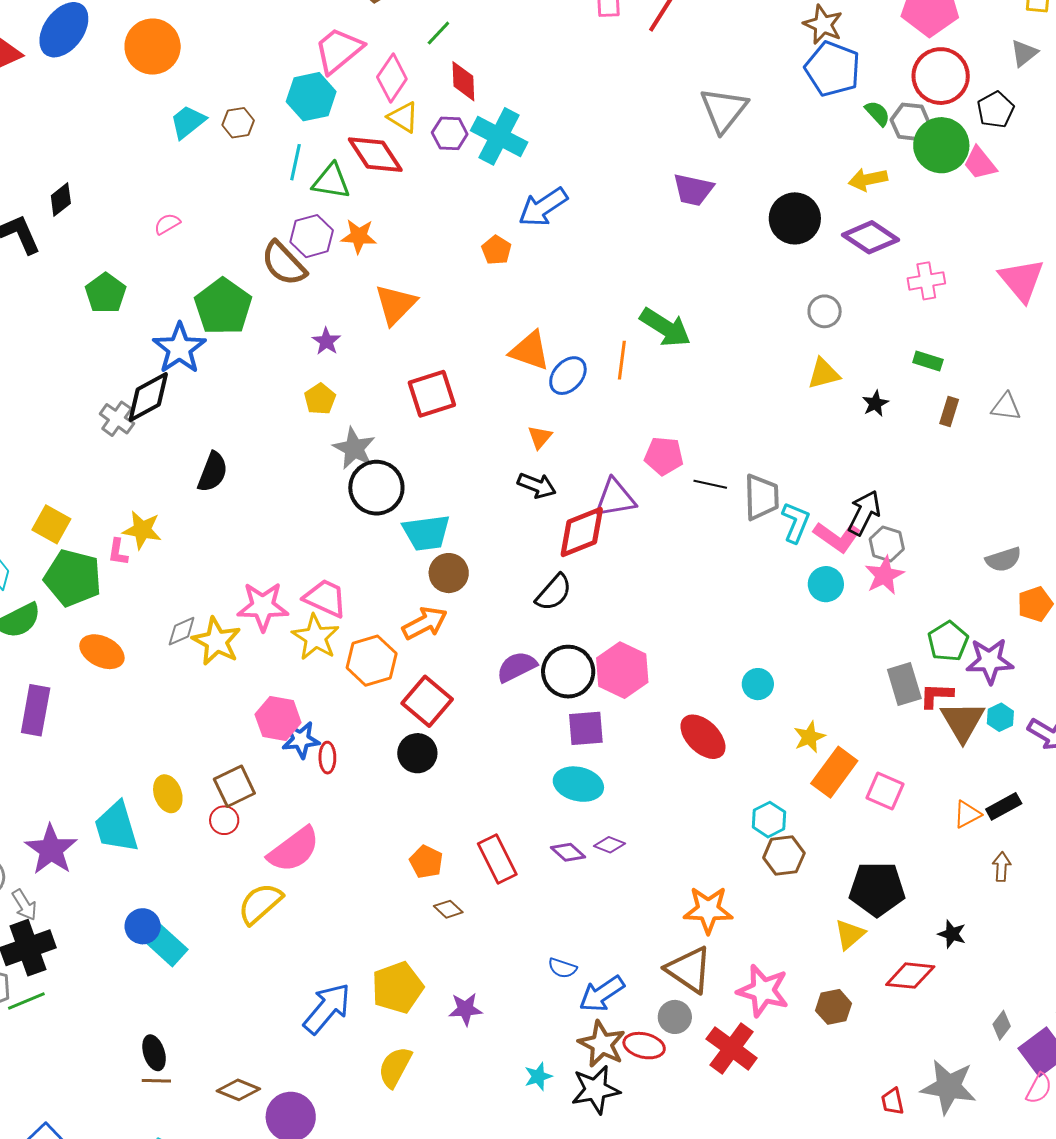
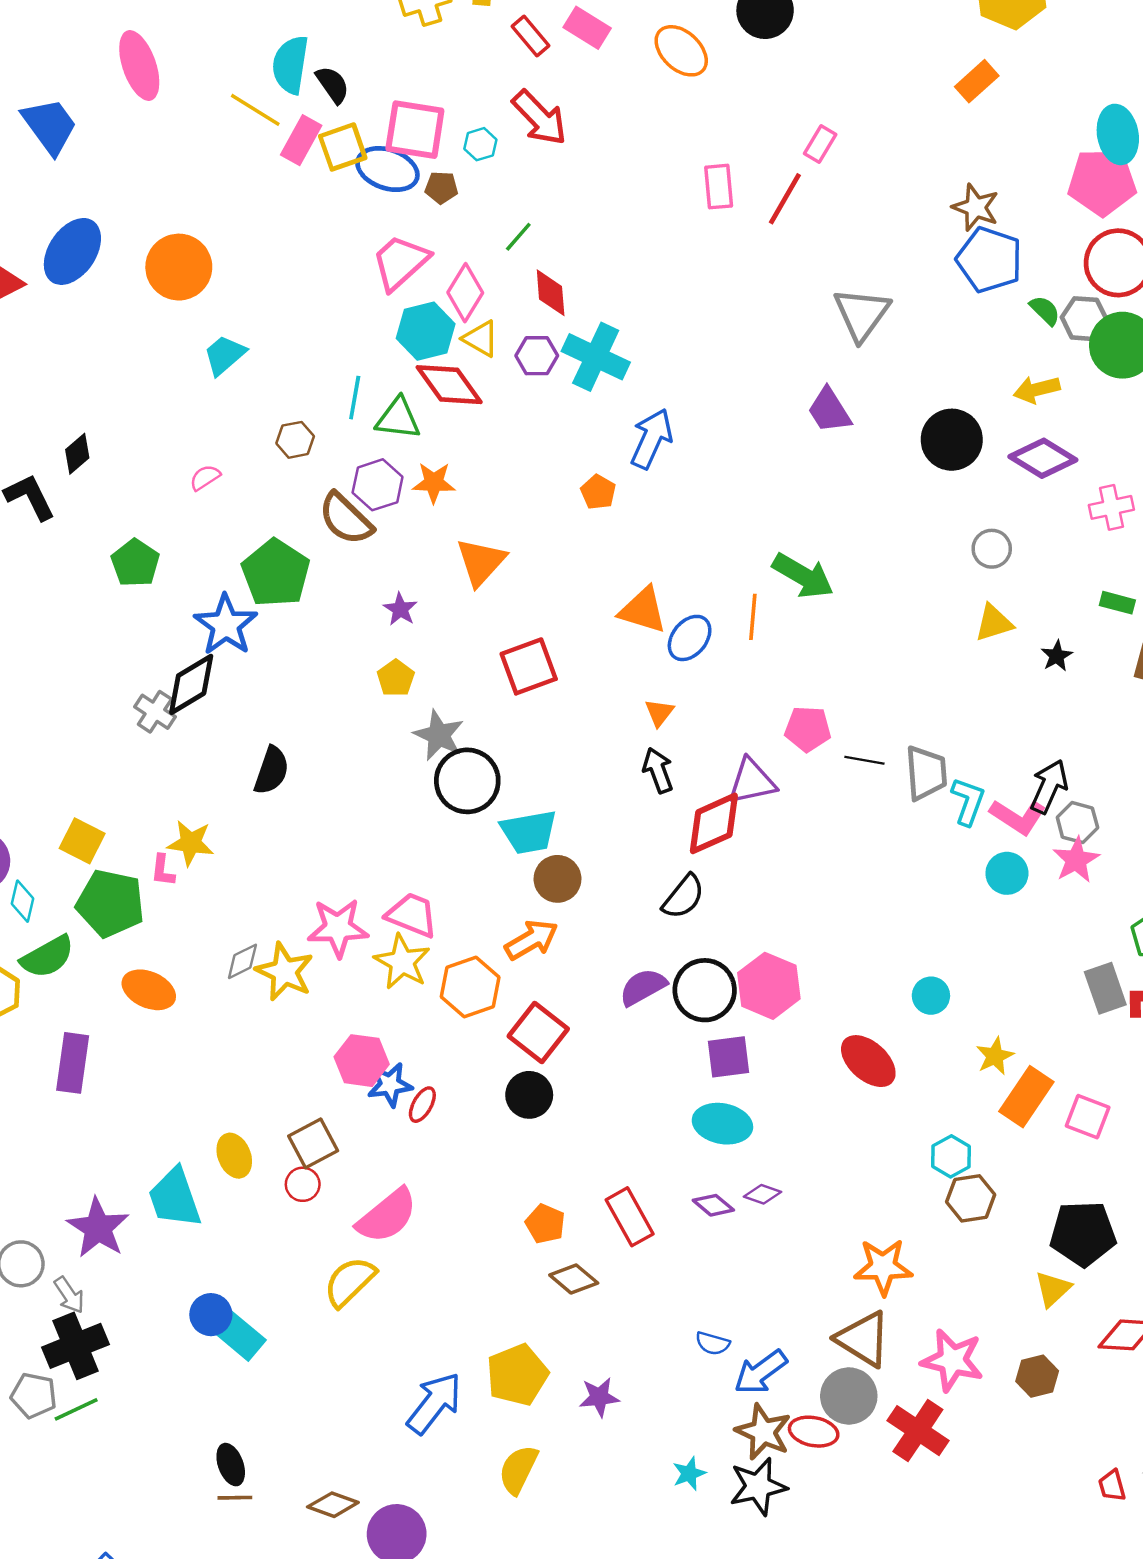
cyan hexagon: (311, 97) -> (426, 331), moved
brown hexagon: (238, 123) -> (295, 440), moved
purple trapezoid: (693, 190) -> (829, 410), turned 48
blue arrow: (543, 207) -> (652, 439), turned 150
black arrow: (537, 485) -> (658, 770), turned -129
red ellipse: (327, 758) -> (422, 1105), turned 32
brown diamond: (448, 909) -> (574, 1279), size x1.4
gray circle: (675, 1017) -> (849, 1396), size x1.4

